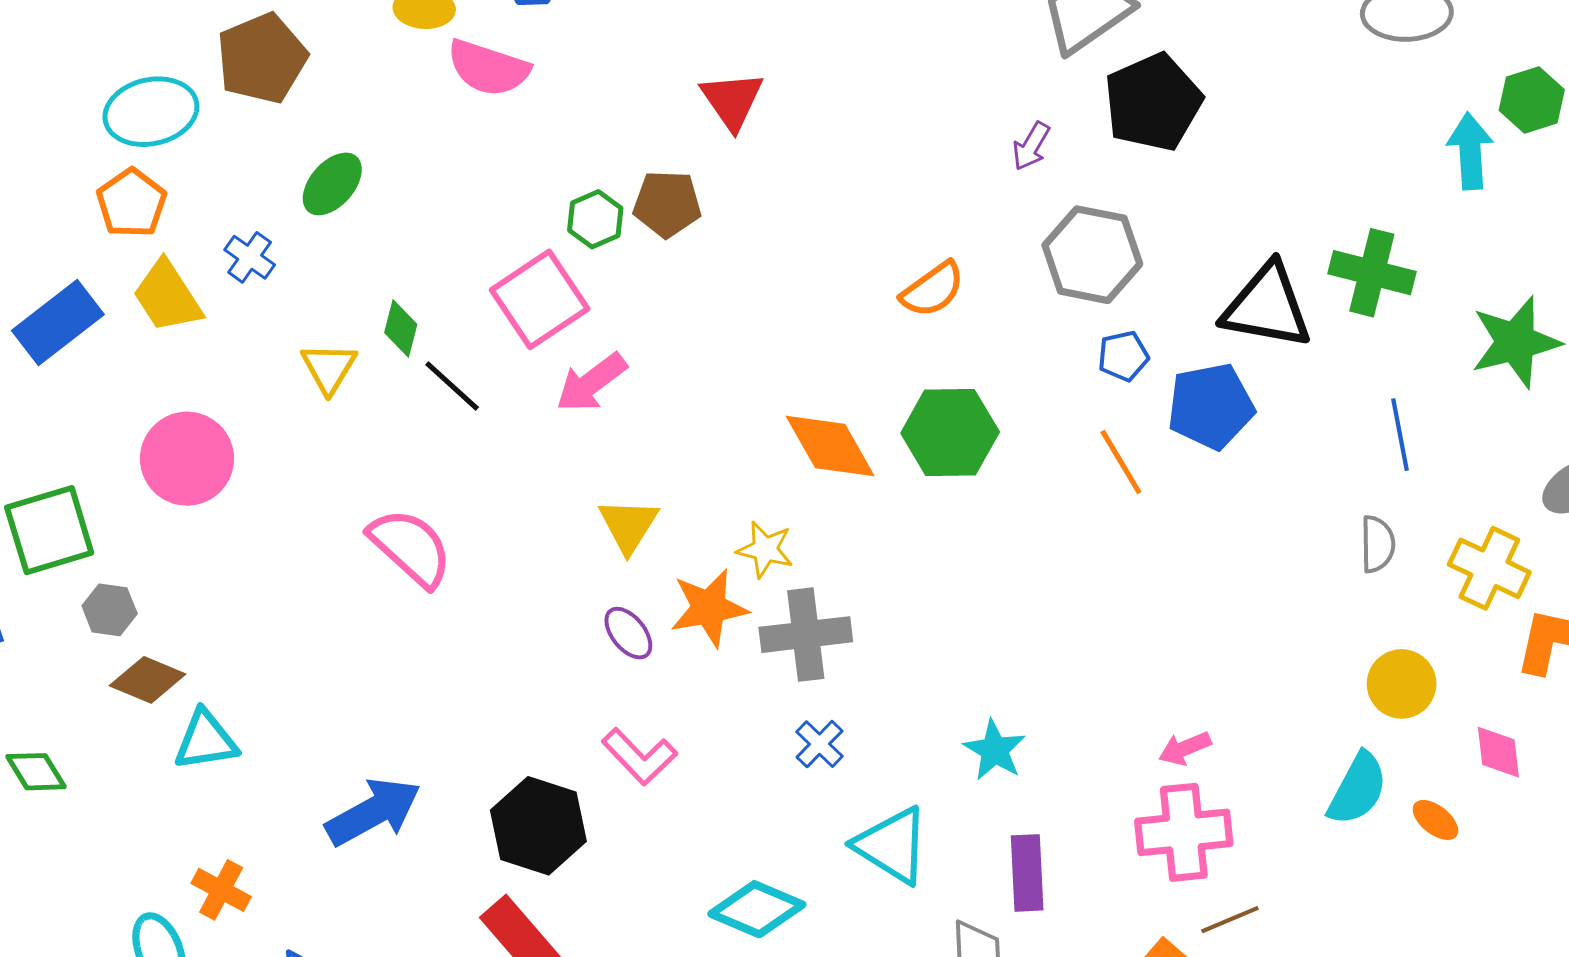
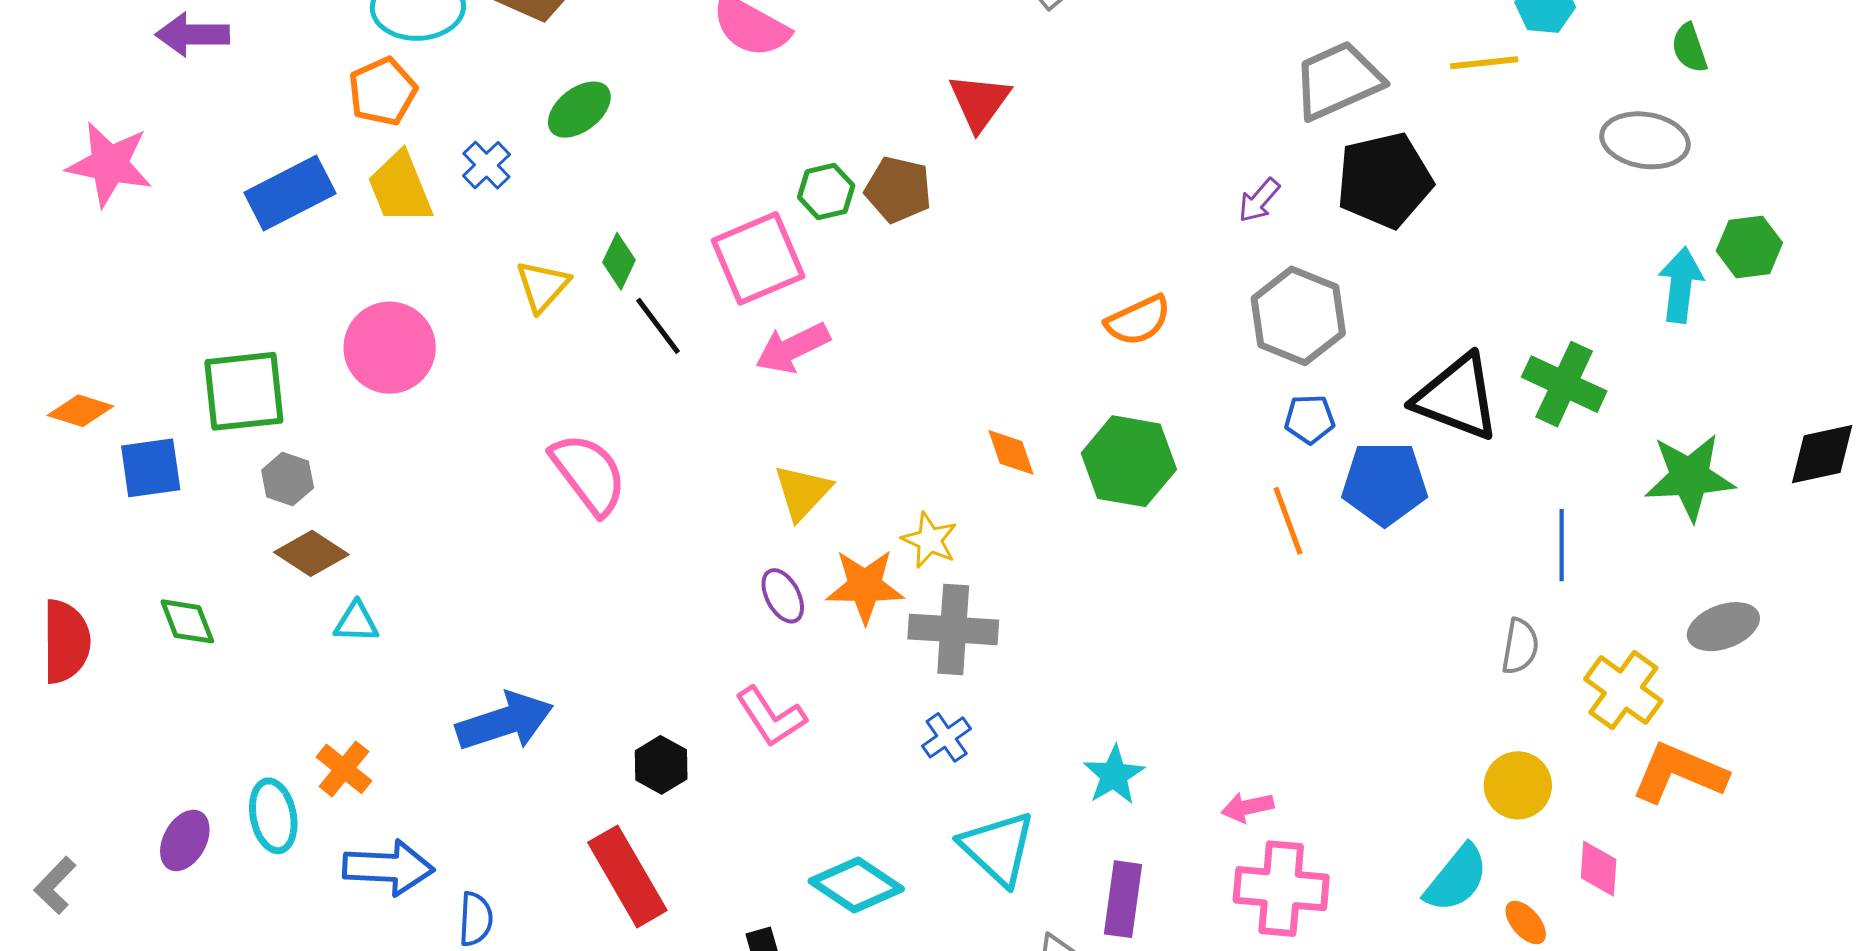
orange diamond: (830, 446) -> (1011, 452), size x0.6
cyan triangle: (206, 740) -> (356, 622), size x0.7
pink arrow: (1185, 748) -> (1247, 807), moved
black hexagon: (538, 826) -> (661, 765), size x0.6

